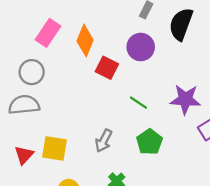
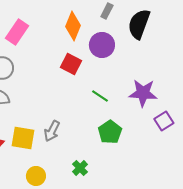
orange diamond: (85, 40) -> (73, 26), moved
gray arrow: (104, 141) -> (52, 131), moved

